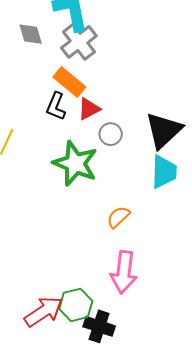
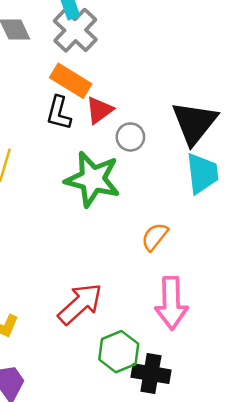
red arrow: (44, 312) -> (80, 304), moved

